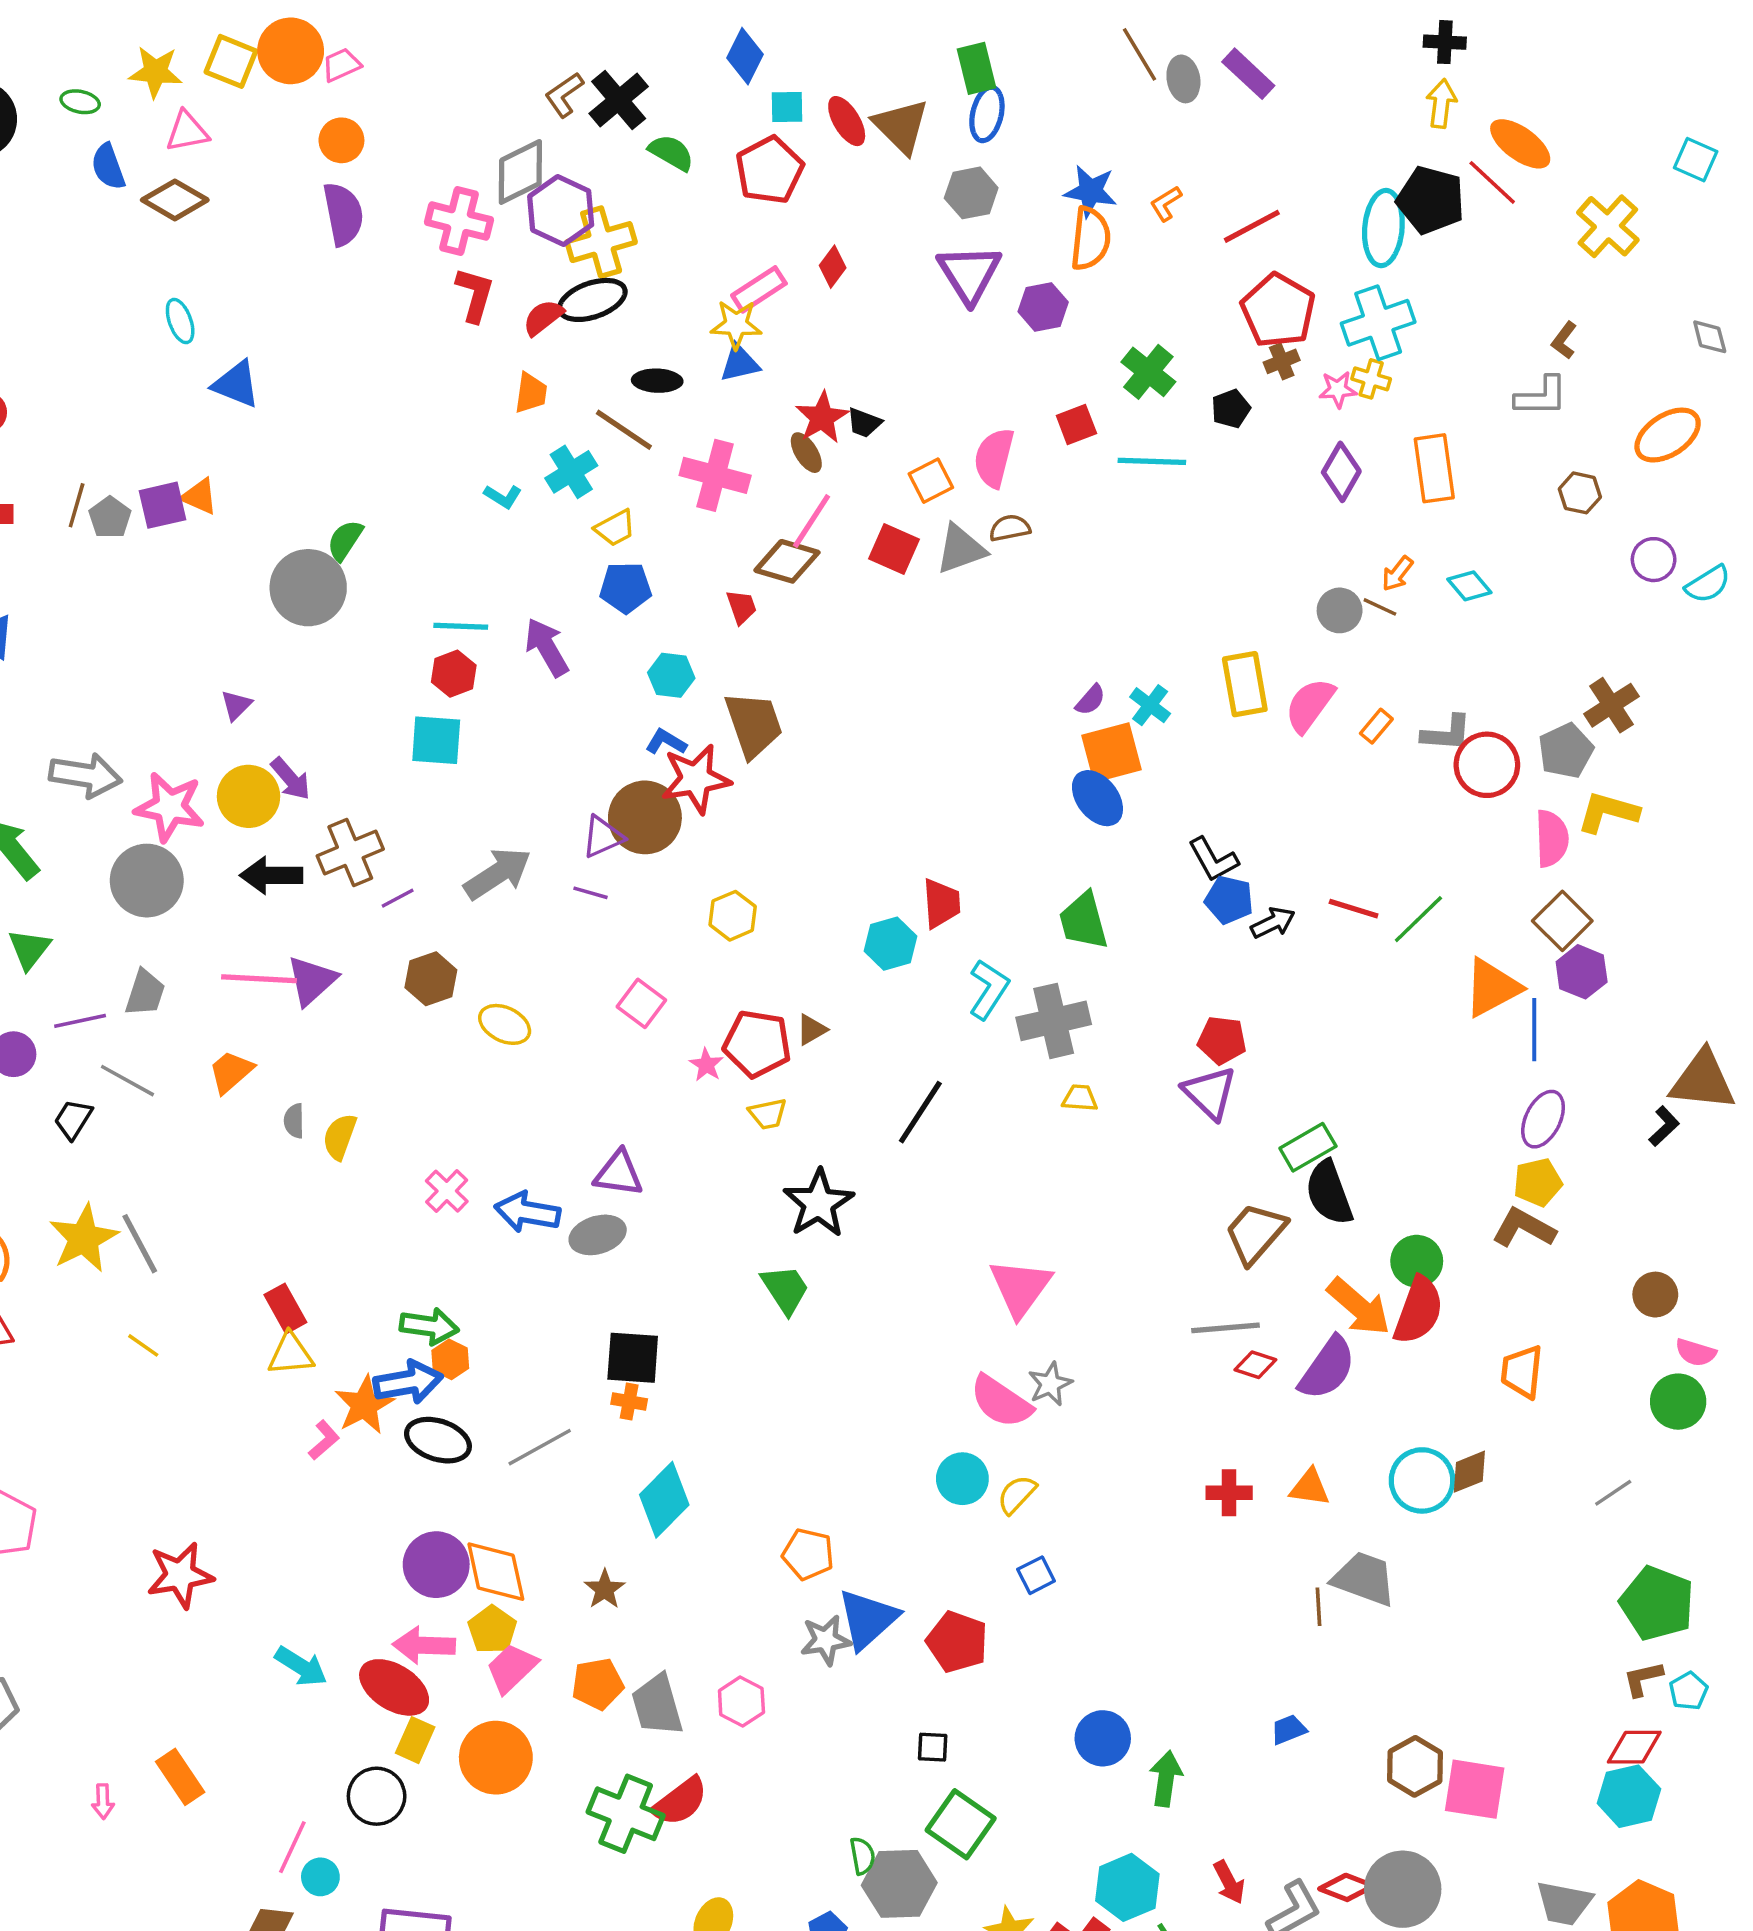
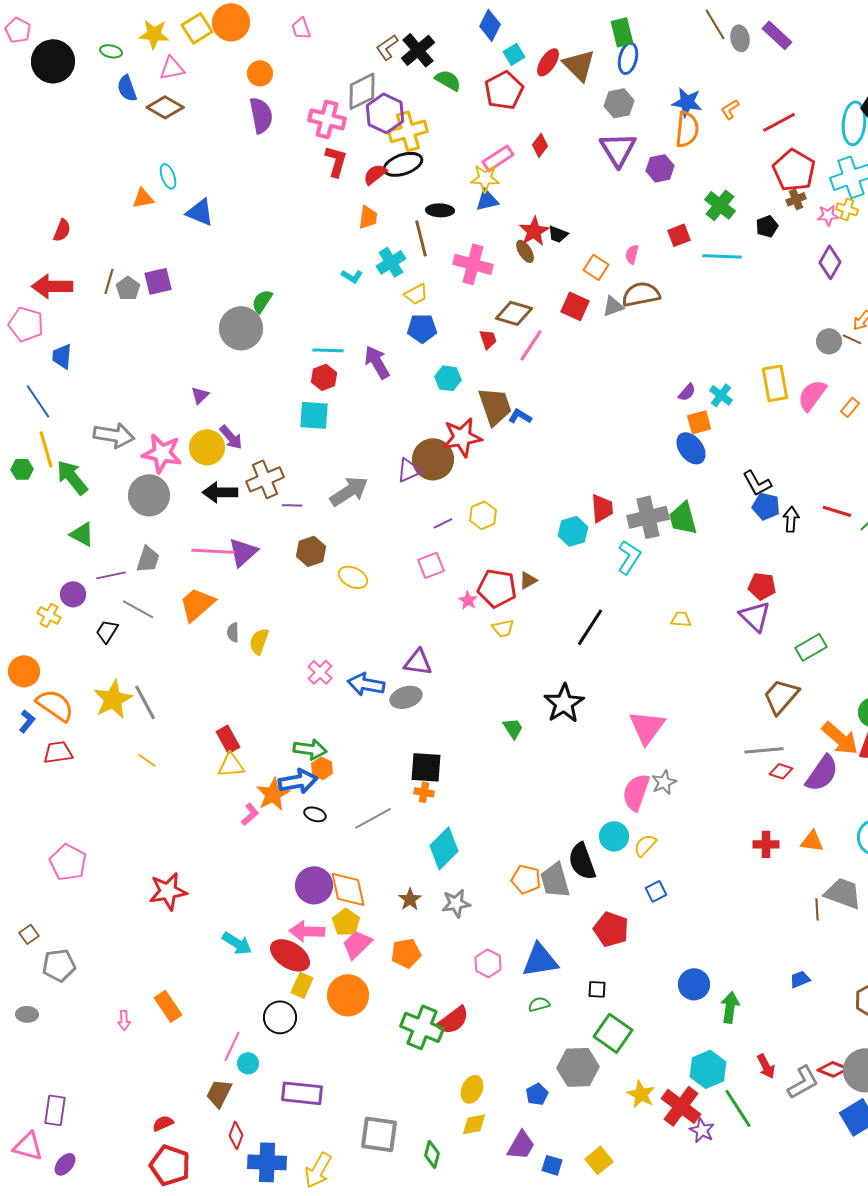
yellow square: (231, 61) -> (197, 28), turned 36
pink trapezoid: (341, 65) -> (301, 28), moved, turned -85
cyan square: (787, 107) -> (514, 54), turned -30
red ellipse: (847, 121) -> (548, 62), turned 64
brown line: (624, 430) -> (421, 238), turned 42
pink semicircle: (994, 458) -> (632, 254), size x0.6
orange square: (931, 481) -> (596, 267), turned -30
orange triangle: (199, 496) -> (143, 198), moved, turned -35
pink line: (812, 521) -> (531, 345), moved
brown semicircle: (1010, 528) -> (641, 294), size x1.6
gray triangle: (961, 549) -> (613, 306), size x0.7
blue L-shape: (666, 742) -> (520, 416), moved
orange square: (1112, 753) -> (699, 422), size x0.7
purple line: (591, 893) -> (443, 523), moved, turned -42
purple line: (398, 898) -> (292, 505), turned 30
black arrow: (1273, 923) -> (791, 519), turned -60
green triangle: (29, 949) -> (82, 534), turned -40
pink square: (641, 1003) -> (431, 565), turned 32
gray cross: (1054, 1021) -> (648, 517), moved
orange trapezoid: (231, 1072) -> (197, 604), size x1.4
black semicircle: (1329, 1193) -> (582, 861), moved
black star: (819, 1203) -> (564, 703), moved
green trapezoid: (785, 1289) -> (513, 728), size x0.7
pink semicircle: (1001, 1402) -> (636, 792), turned 75
black ellipse: (438, 1440) -> (315, 814), size x0.6
blue triangle: (868, 1619) -> (540, 960), moved, turned 33
gray star: (826, 1640) -> (456, 903), moved
gray trapezoid: (657, 1705) -> (555, 880), moved
green semicircle: (862, 1856) -> (539, 1004), moved, turned -95

